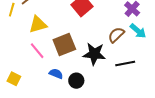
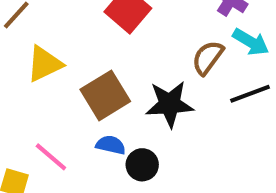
pink line: (37, 51) -> (51, 157), moved
black line: (125, 63) -> (250, 94), moved
blue semicircle: (56, 74) -> (111, 145), moved

